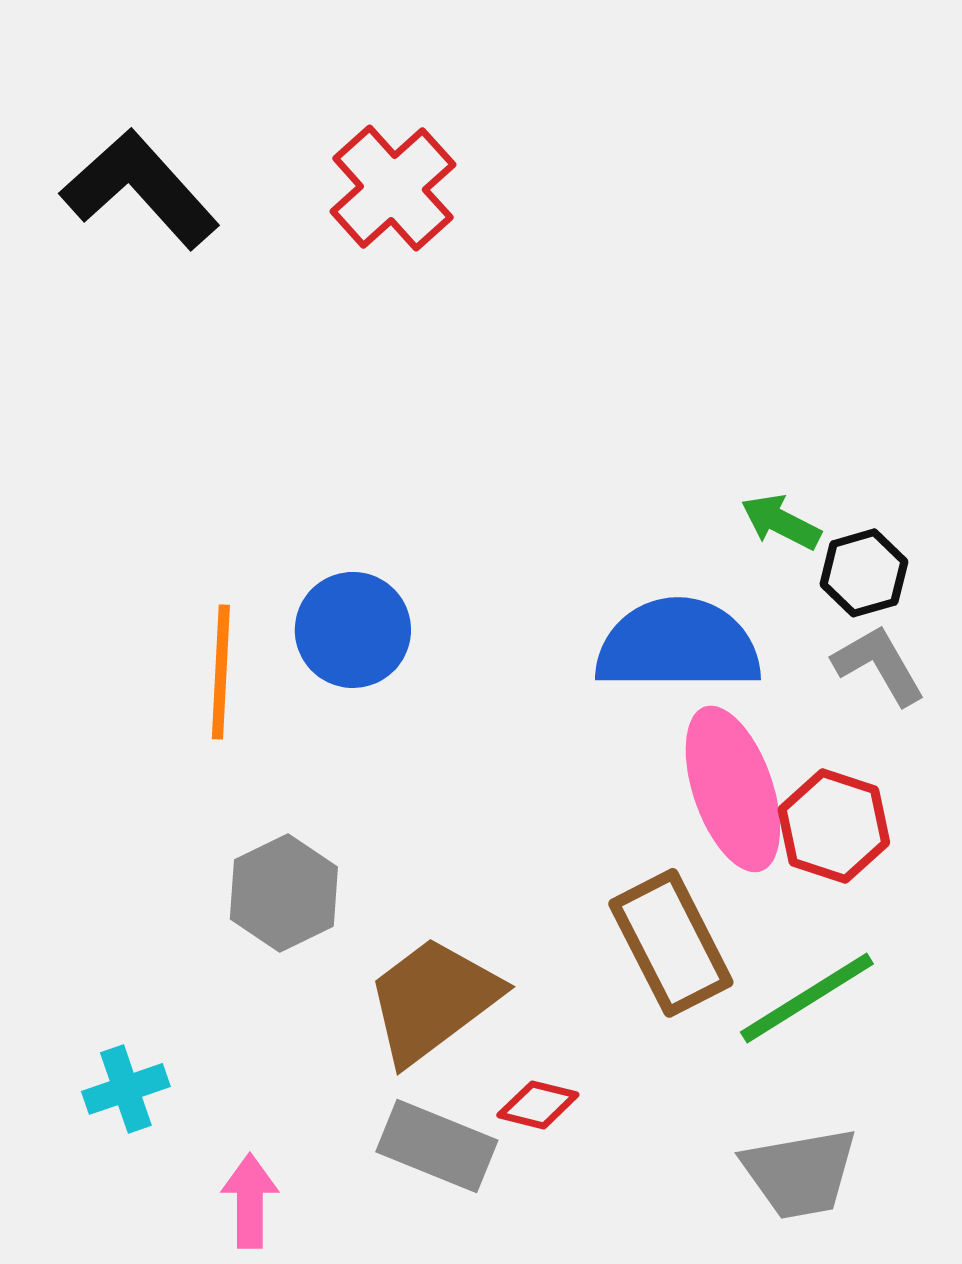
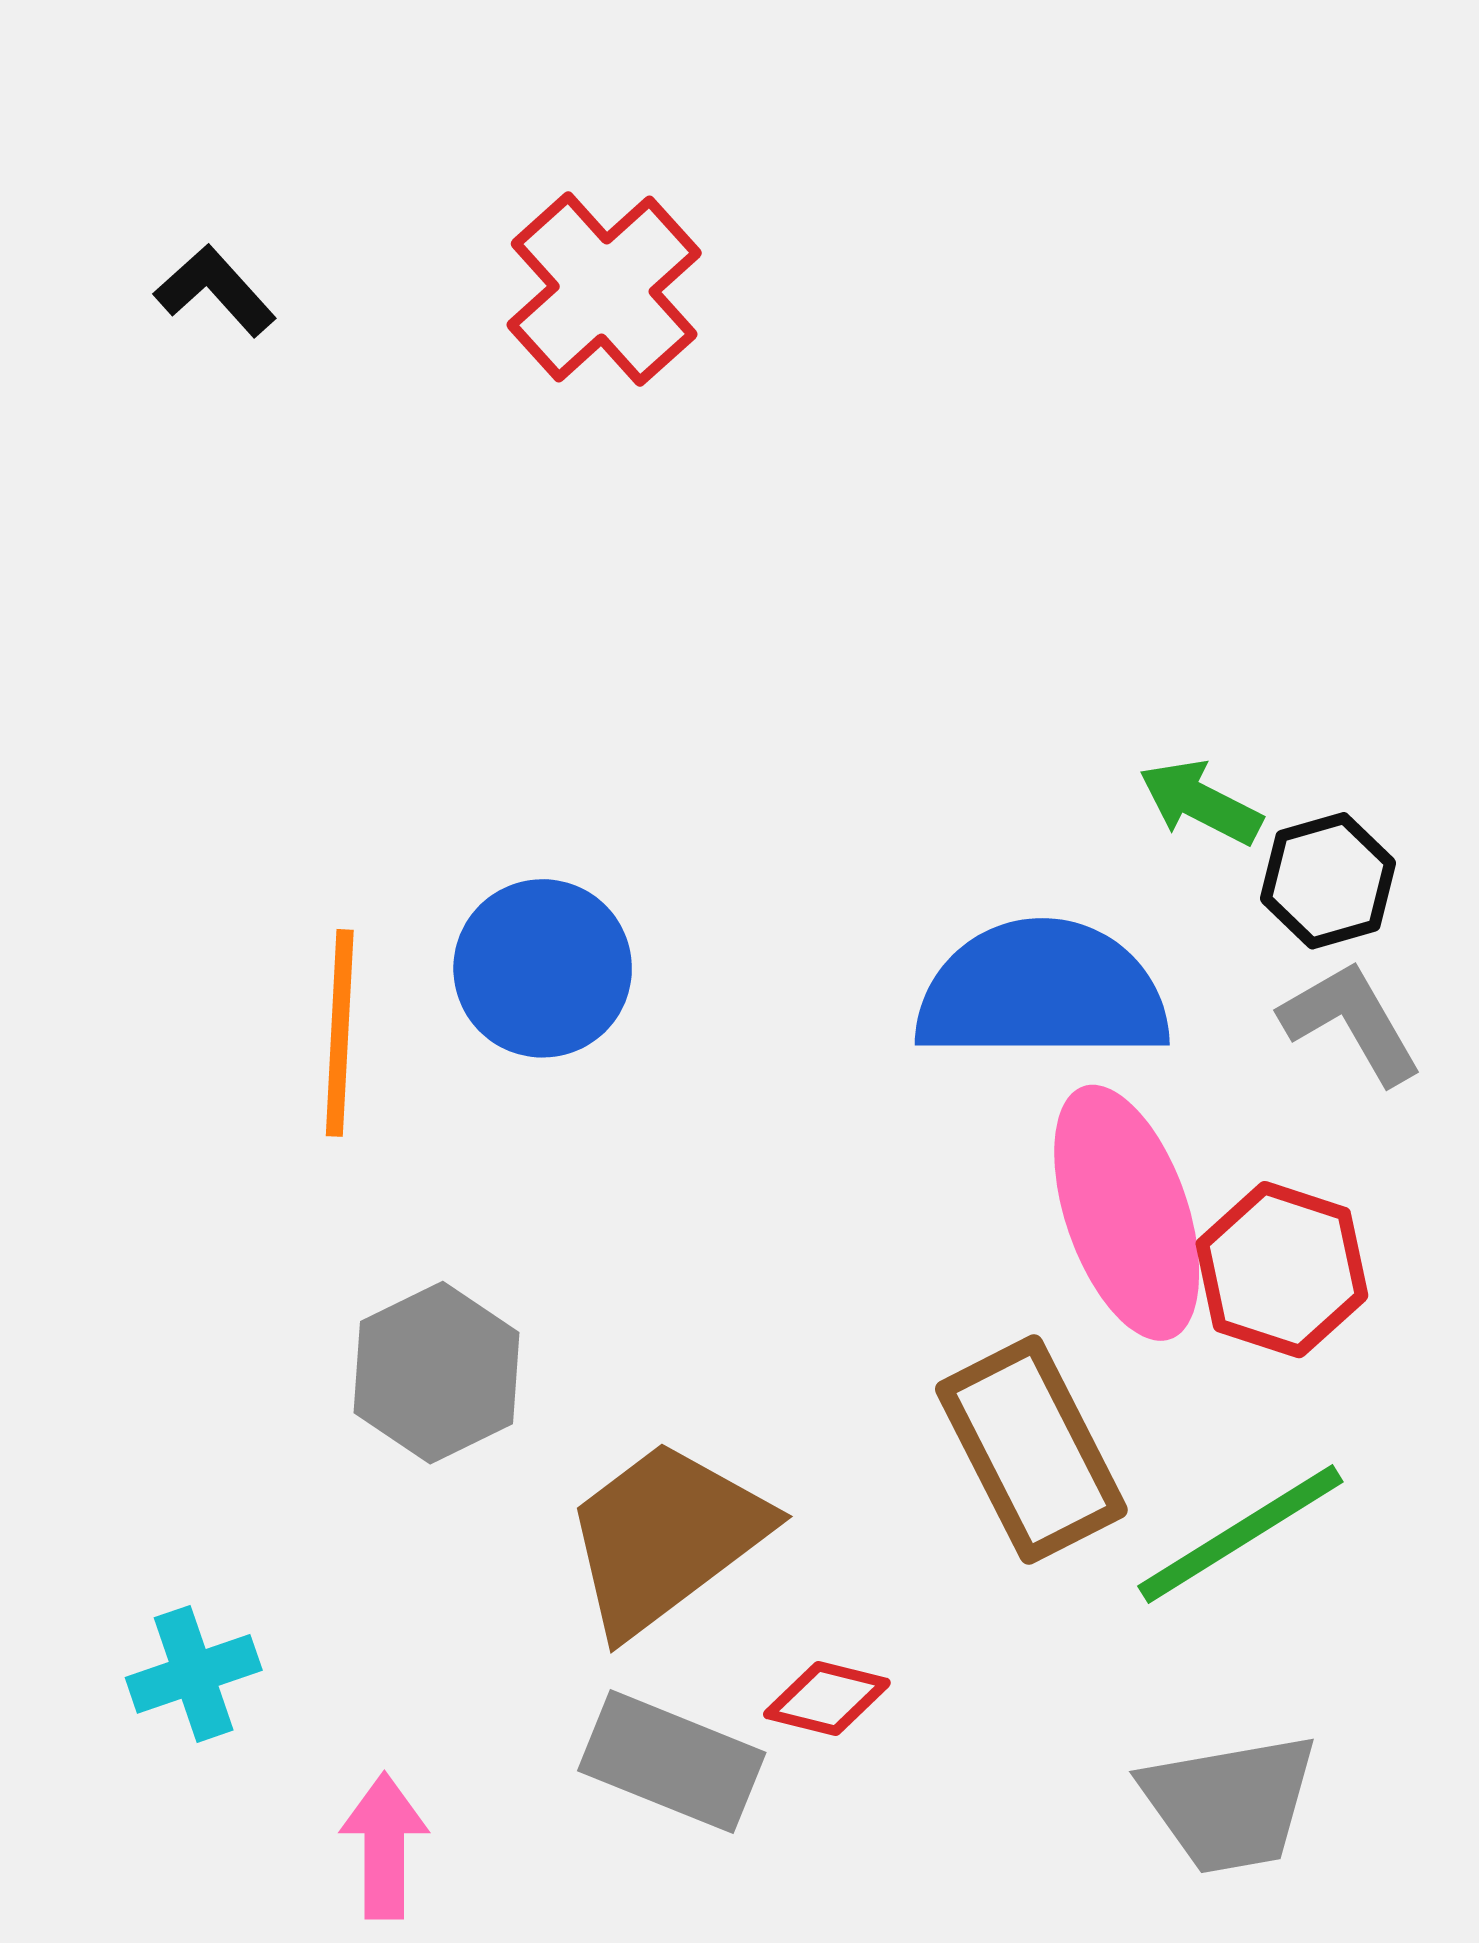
black L-shape: (140, 189) -> (215, 291), size x0.5

